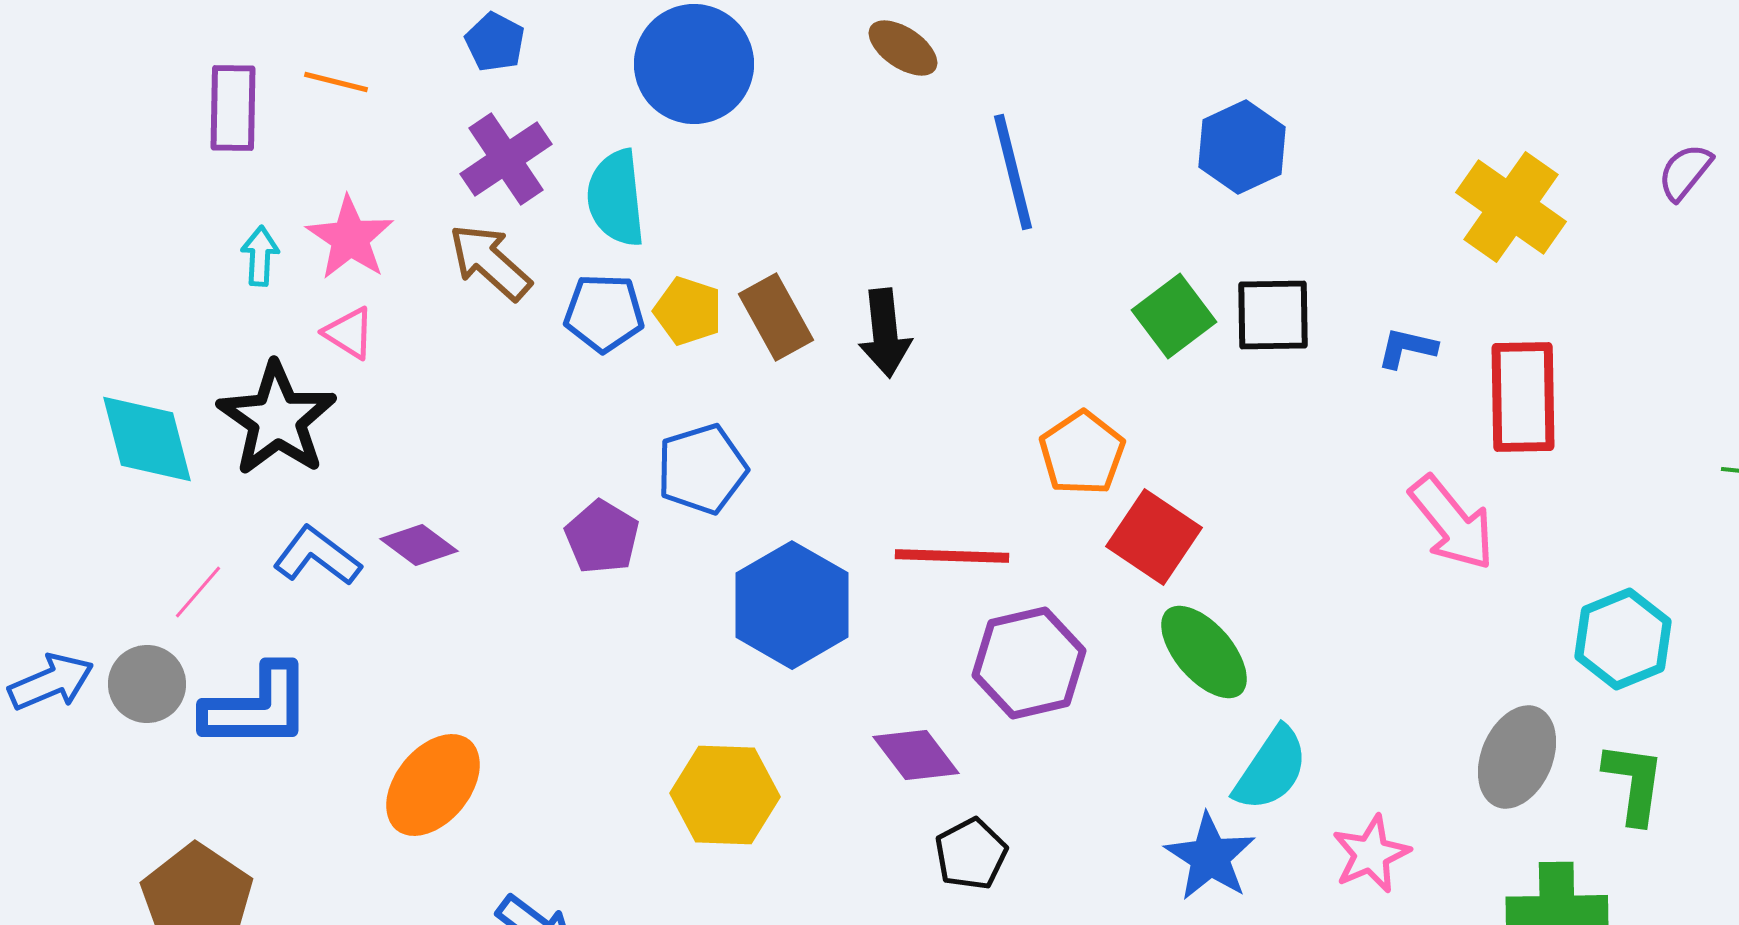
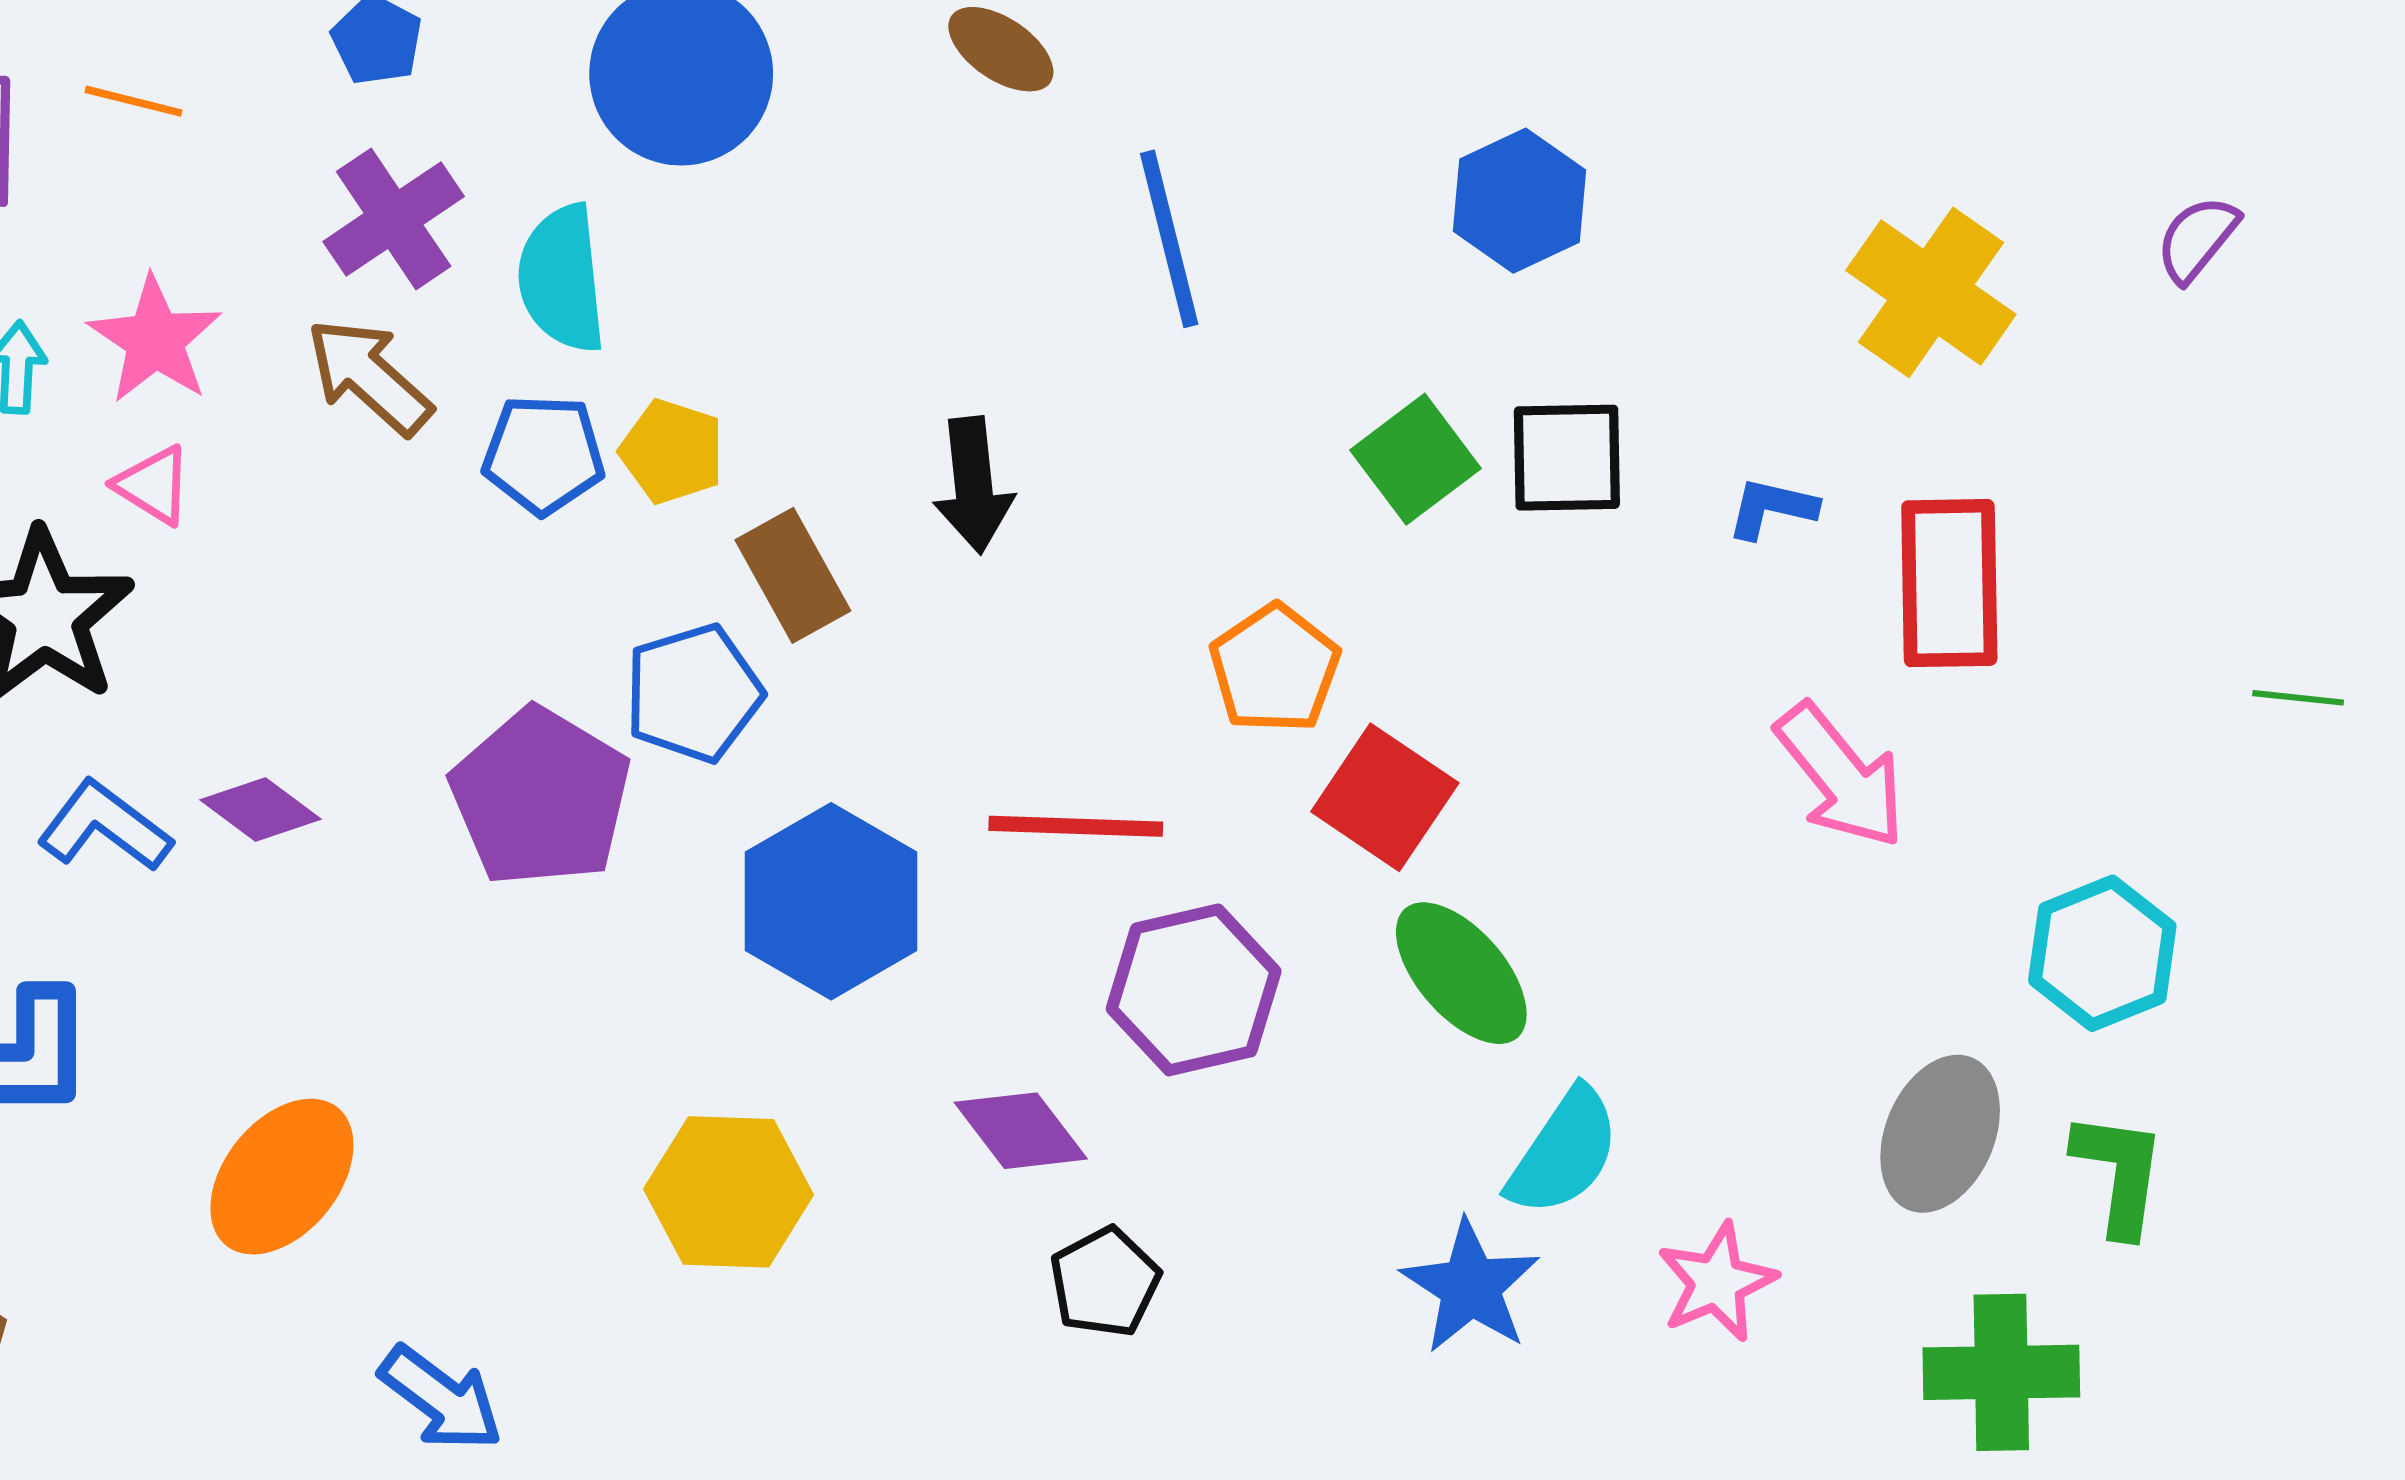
brown rectangle: (776, 317) -> (793, 575), moved
purple pentagon: (602, 537) -> (540, 797), size x1.6

